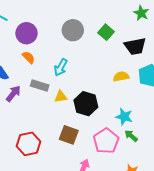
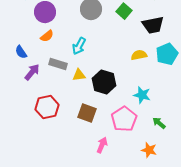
orange semicircle: (29, 57) -> (47, 36), turned 96
green arrow: (131, 136) -> (159, 123), moved
red hexagon: (29, 144) -> (47, 107), moved

